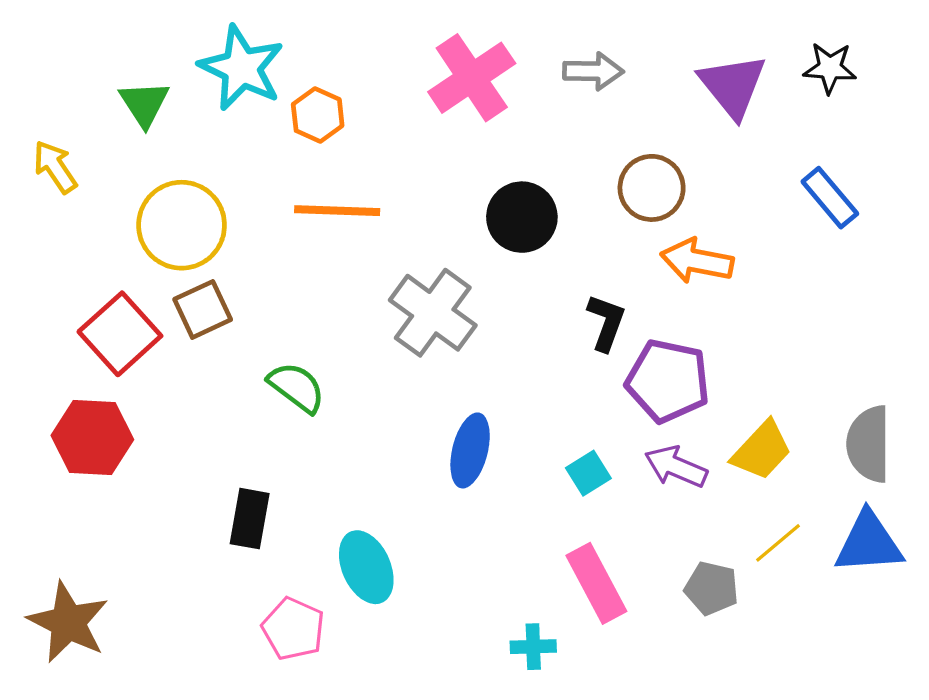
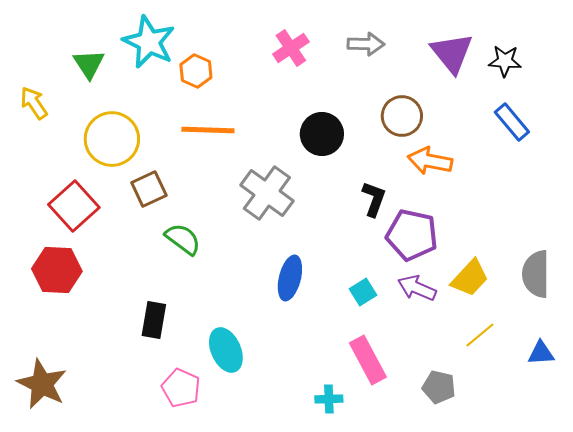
black star: (830, 68) -> (505, 61), moved
pink cross: (472, 78) -> (291, 48), size x0.7
brown square: (203, 309) -> (149, 189), moved
blue triangle: (869, 543) -> (541, 353), moved, size x0.6
gray pentagon: (712, 588) -> (439, 387), moved

